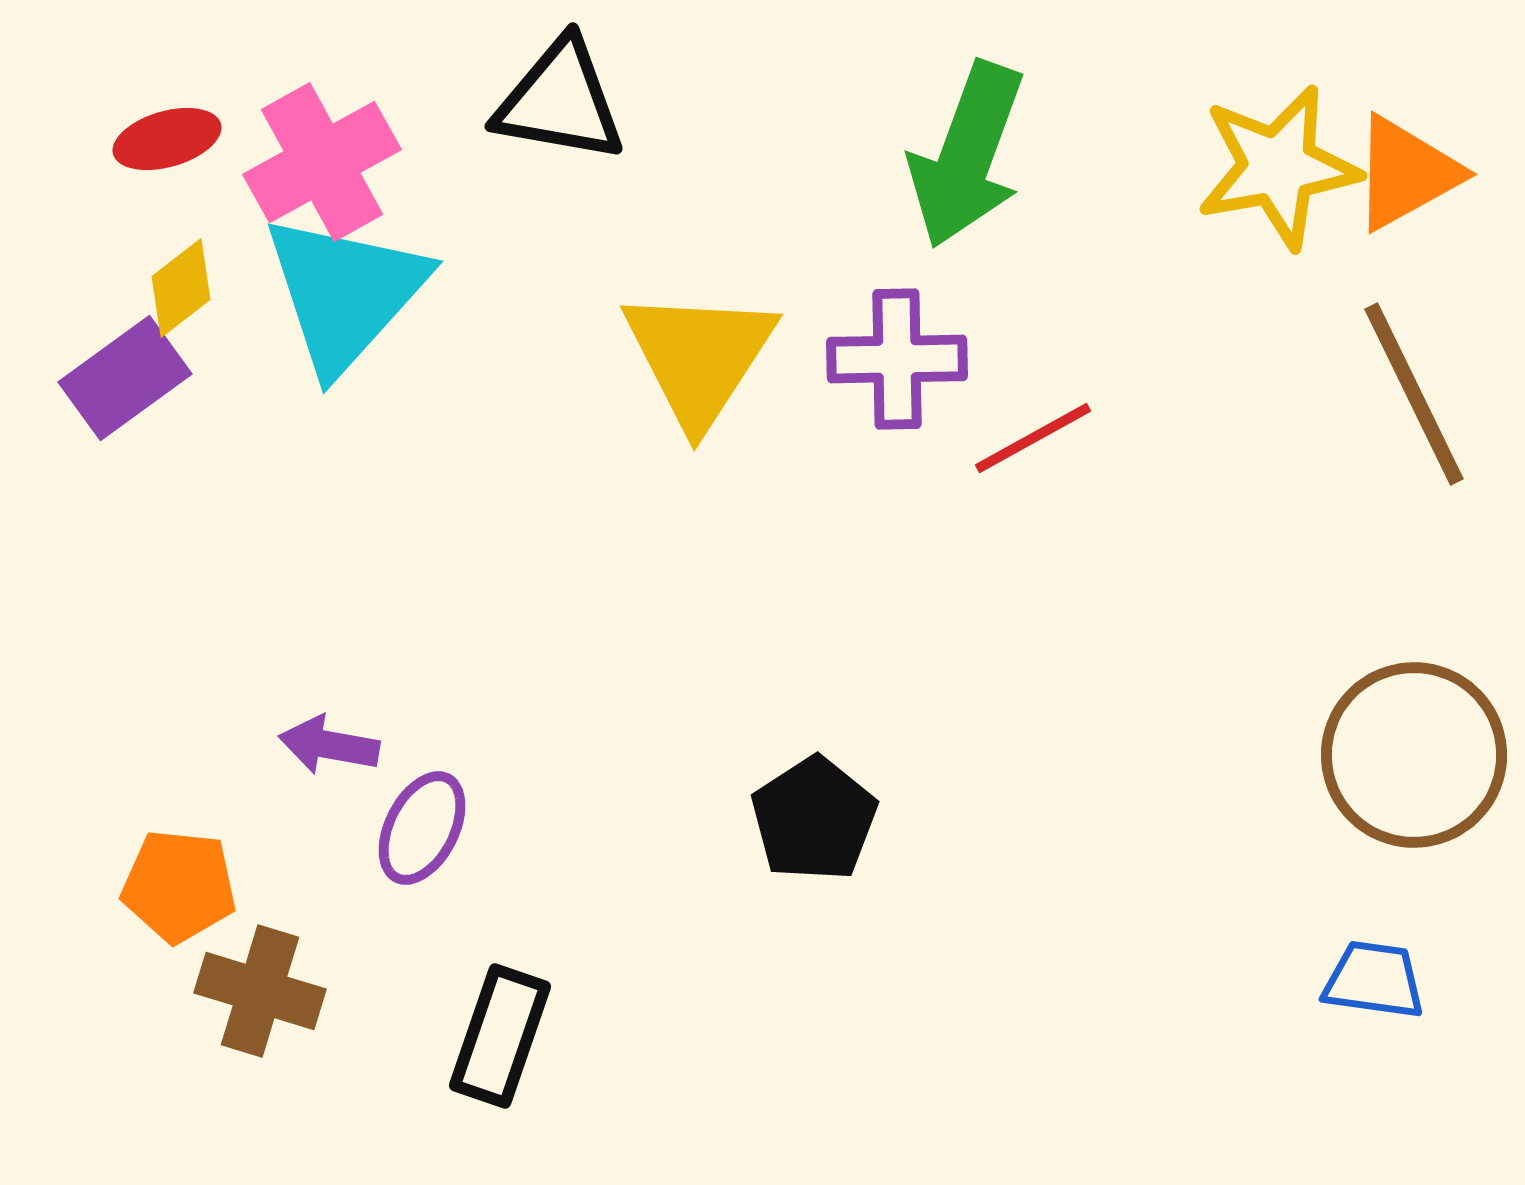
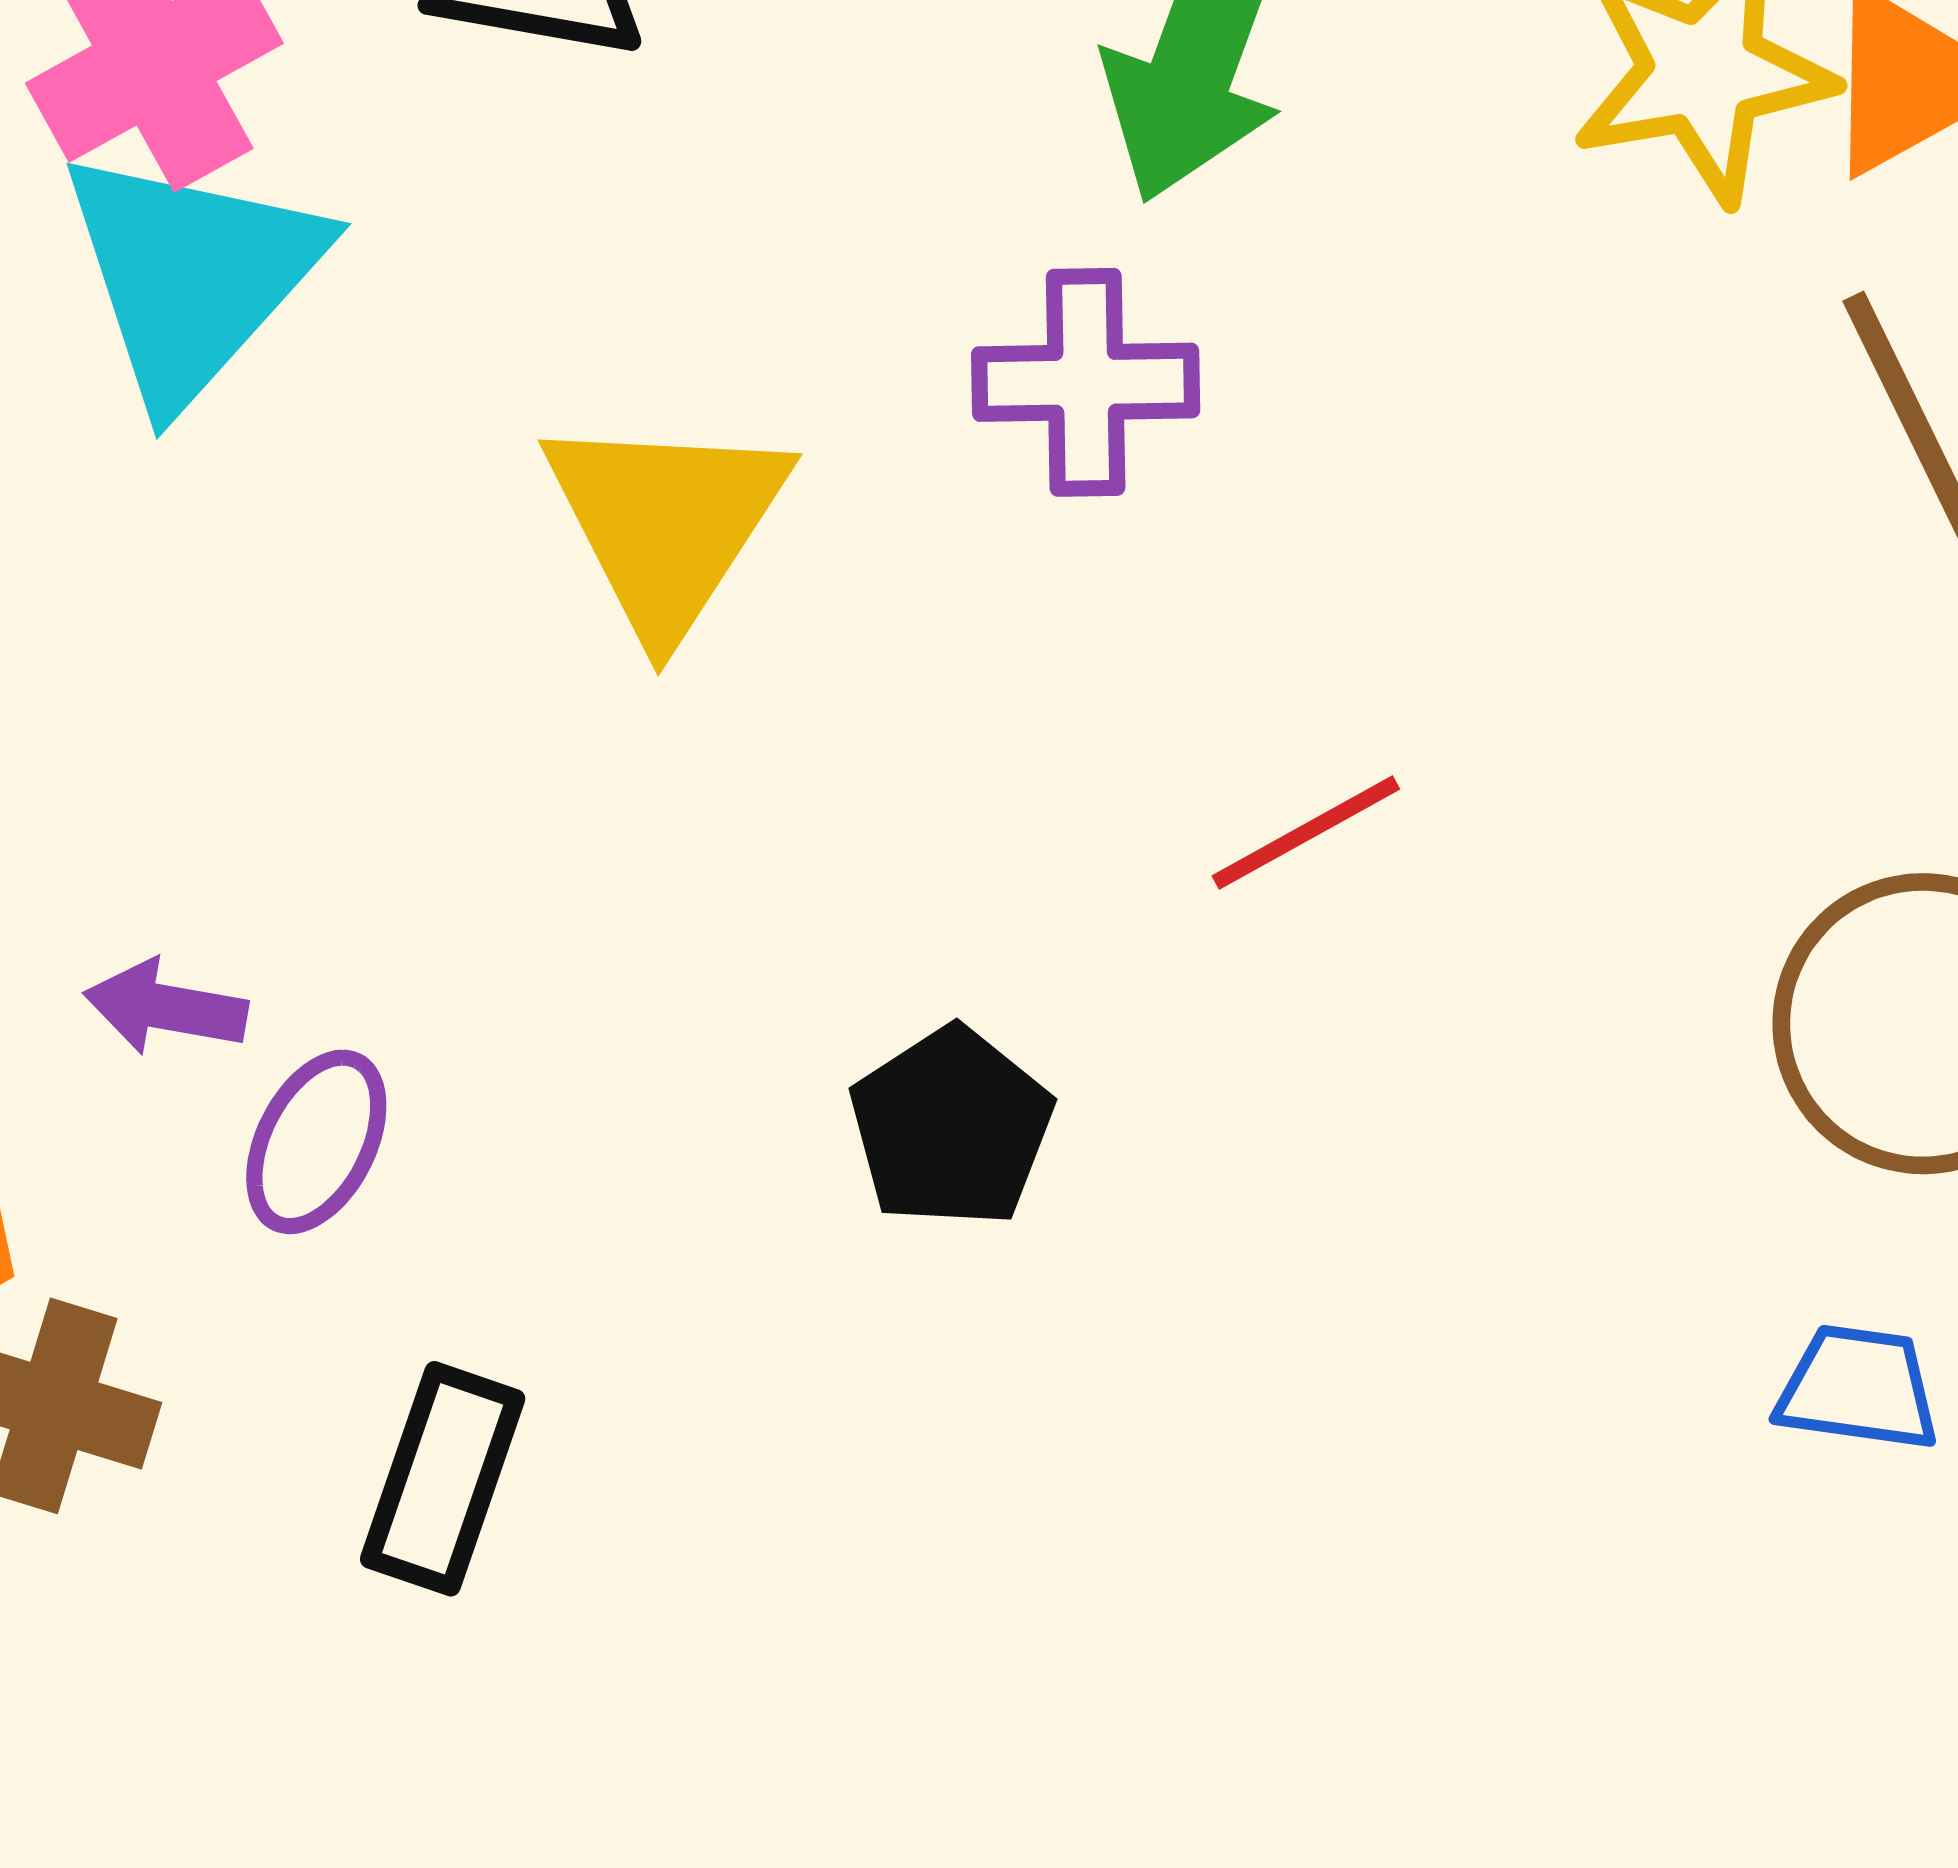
yellow triangle: (699, 357) -> (666, 523), moved
red line: (1033, 438) -> (1306, 833), moved

